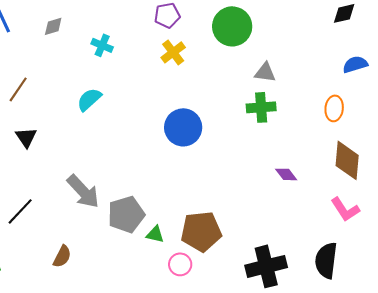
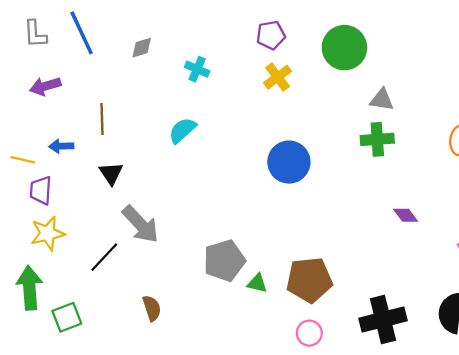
brown line: (18, 89) -> (102, 119), turned -36
gray arrow: (83, 191) -> (140, 224), moved
brown semicircle: (62, 256) -> (152, 308), turned -45
pink circle: (180, 264) -> (309, 333), moved

